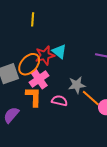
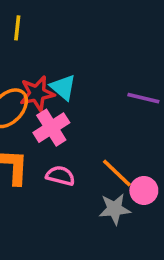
pink cross: (39, 79) -> (51, 128), moved
gray star: (77, 85) -> (115, 209), moved

